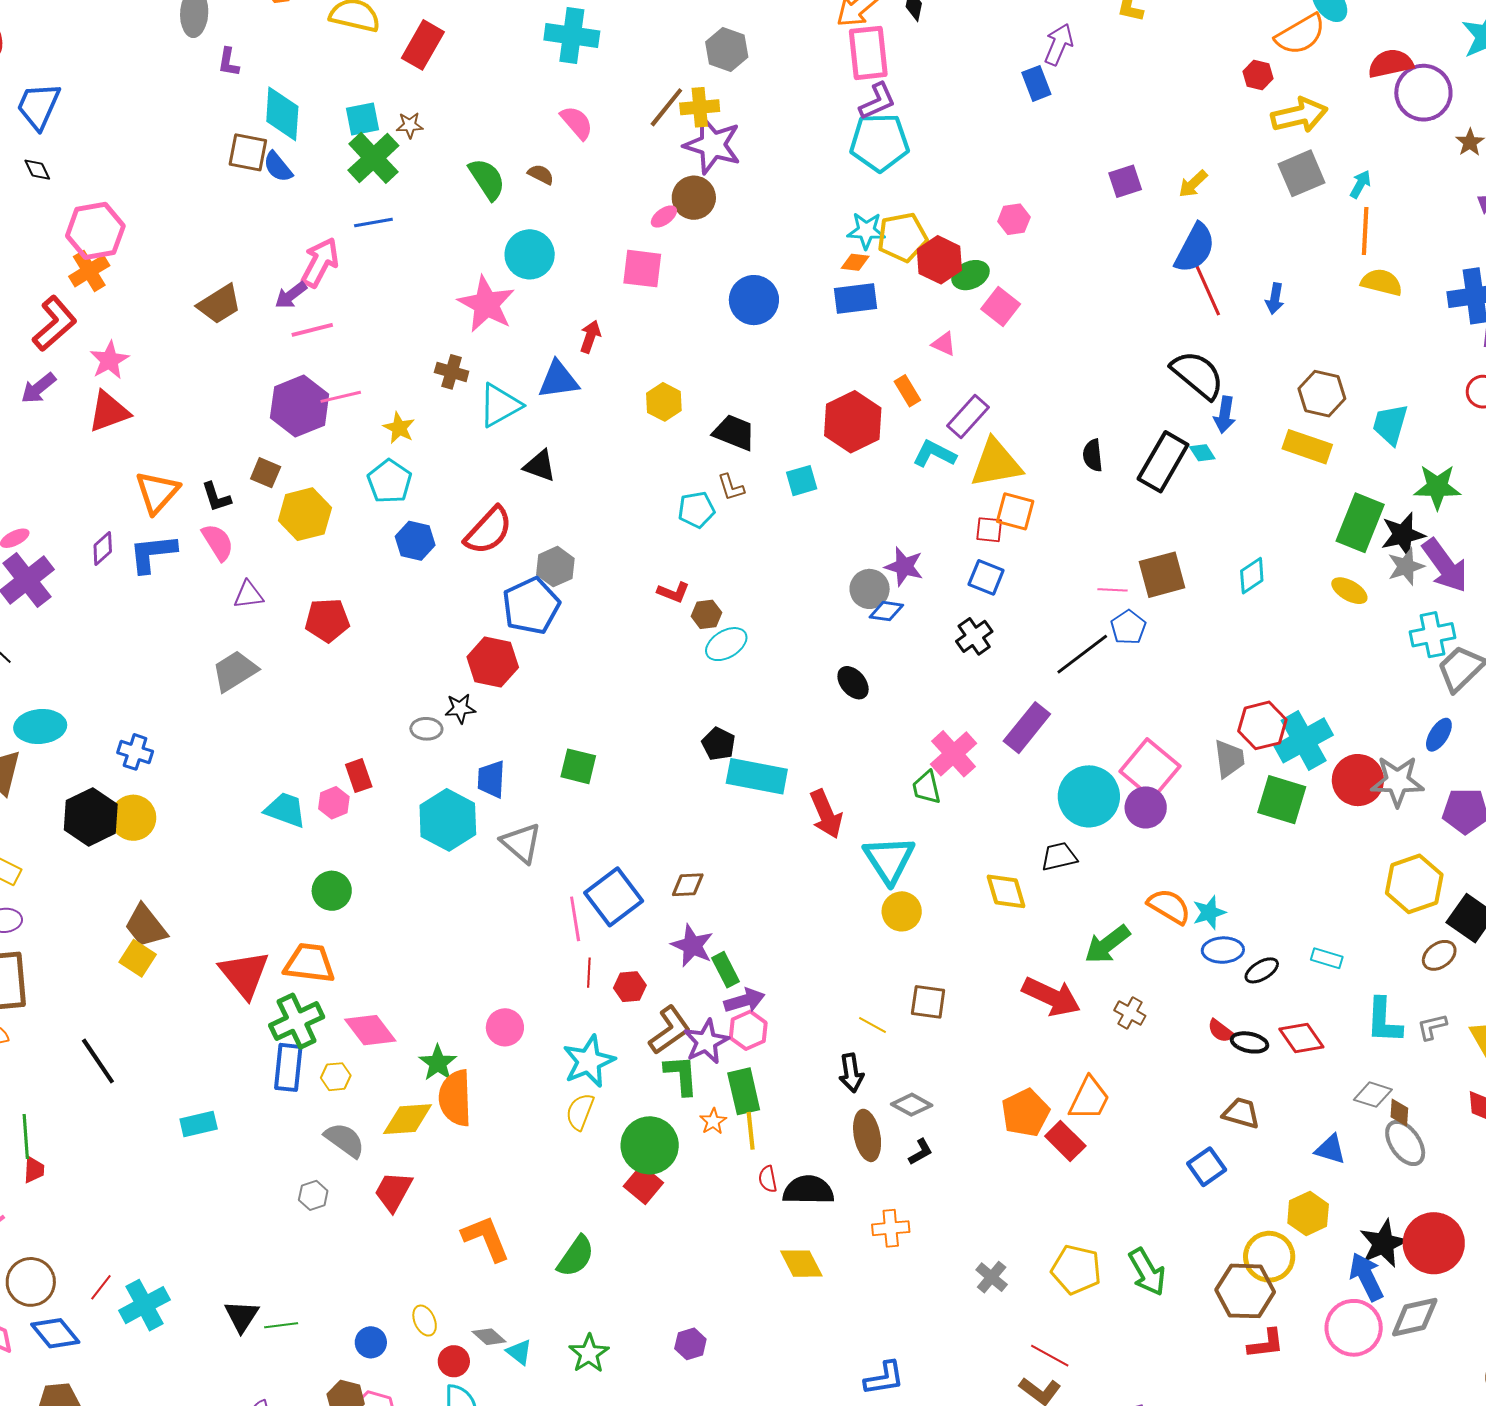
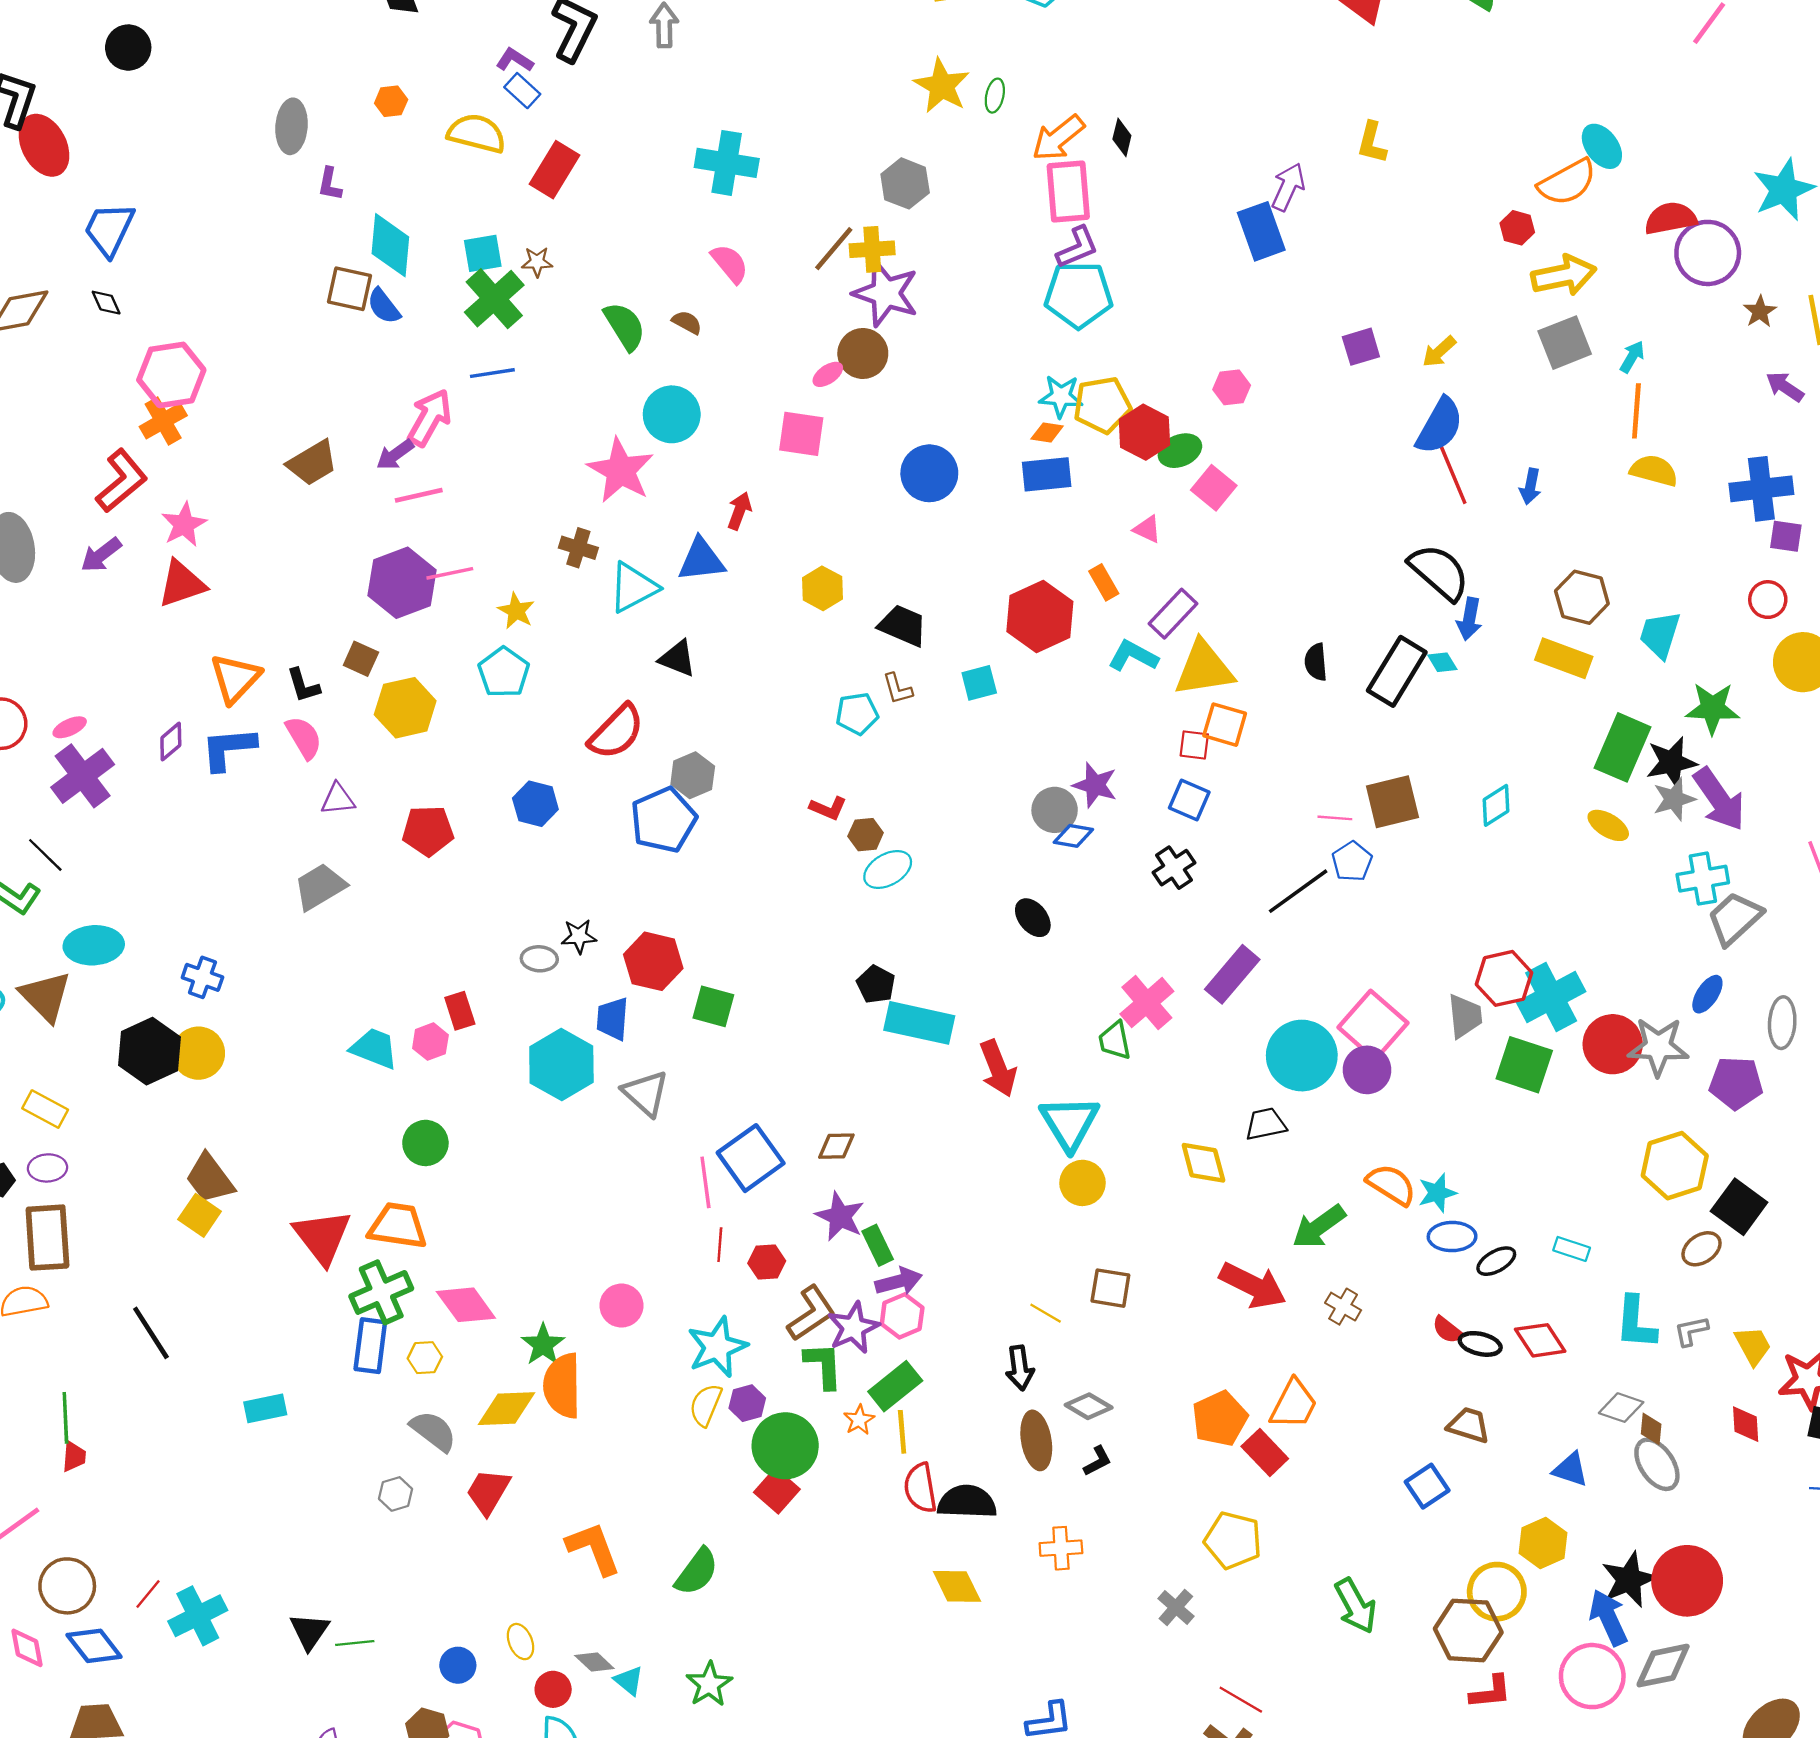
blue rectangle: (1036, 83) -> (1261, 231), size x1.4
blue hexagon: (415, 541) -> (535, 804), moved
red hexagon: (493, 662) -> (653, 961), moved
green rectangle: (744, 1091) -> (895, 1386), turned 63
red semicircle: (768, 1179) -> (920, 1488), size x1.6
yellow pentagon: (1076, 1270) -> (1233, 1540), moved
purple hexagon: (690, 1344) -> (747, 1403), moved

